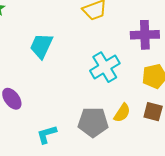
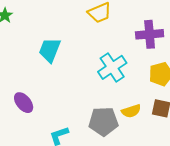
yellow semicircle: (122, 113) -> (131, 111), turned 42

